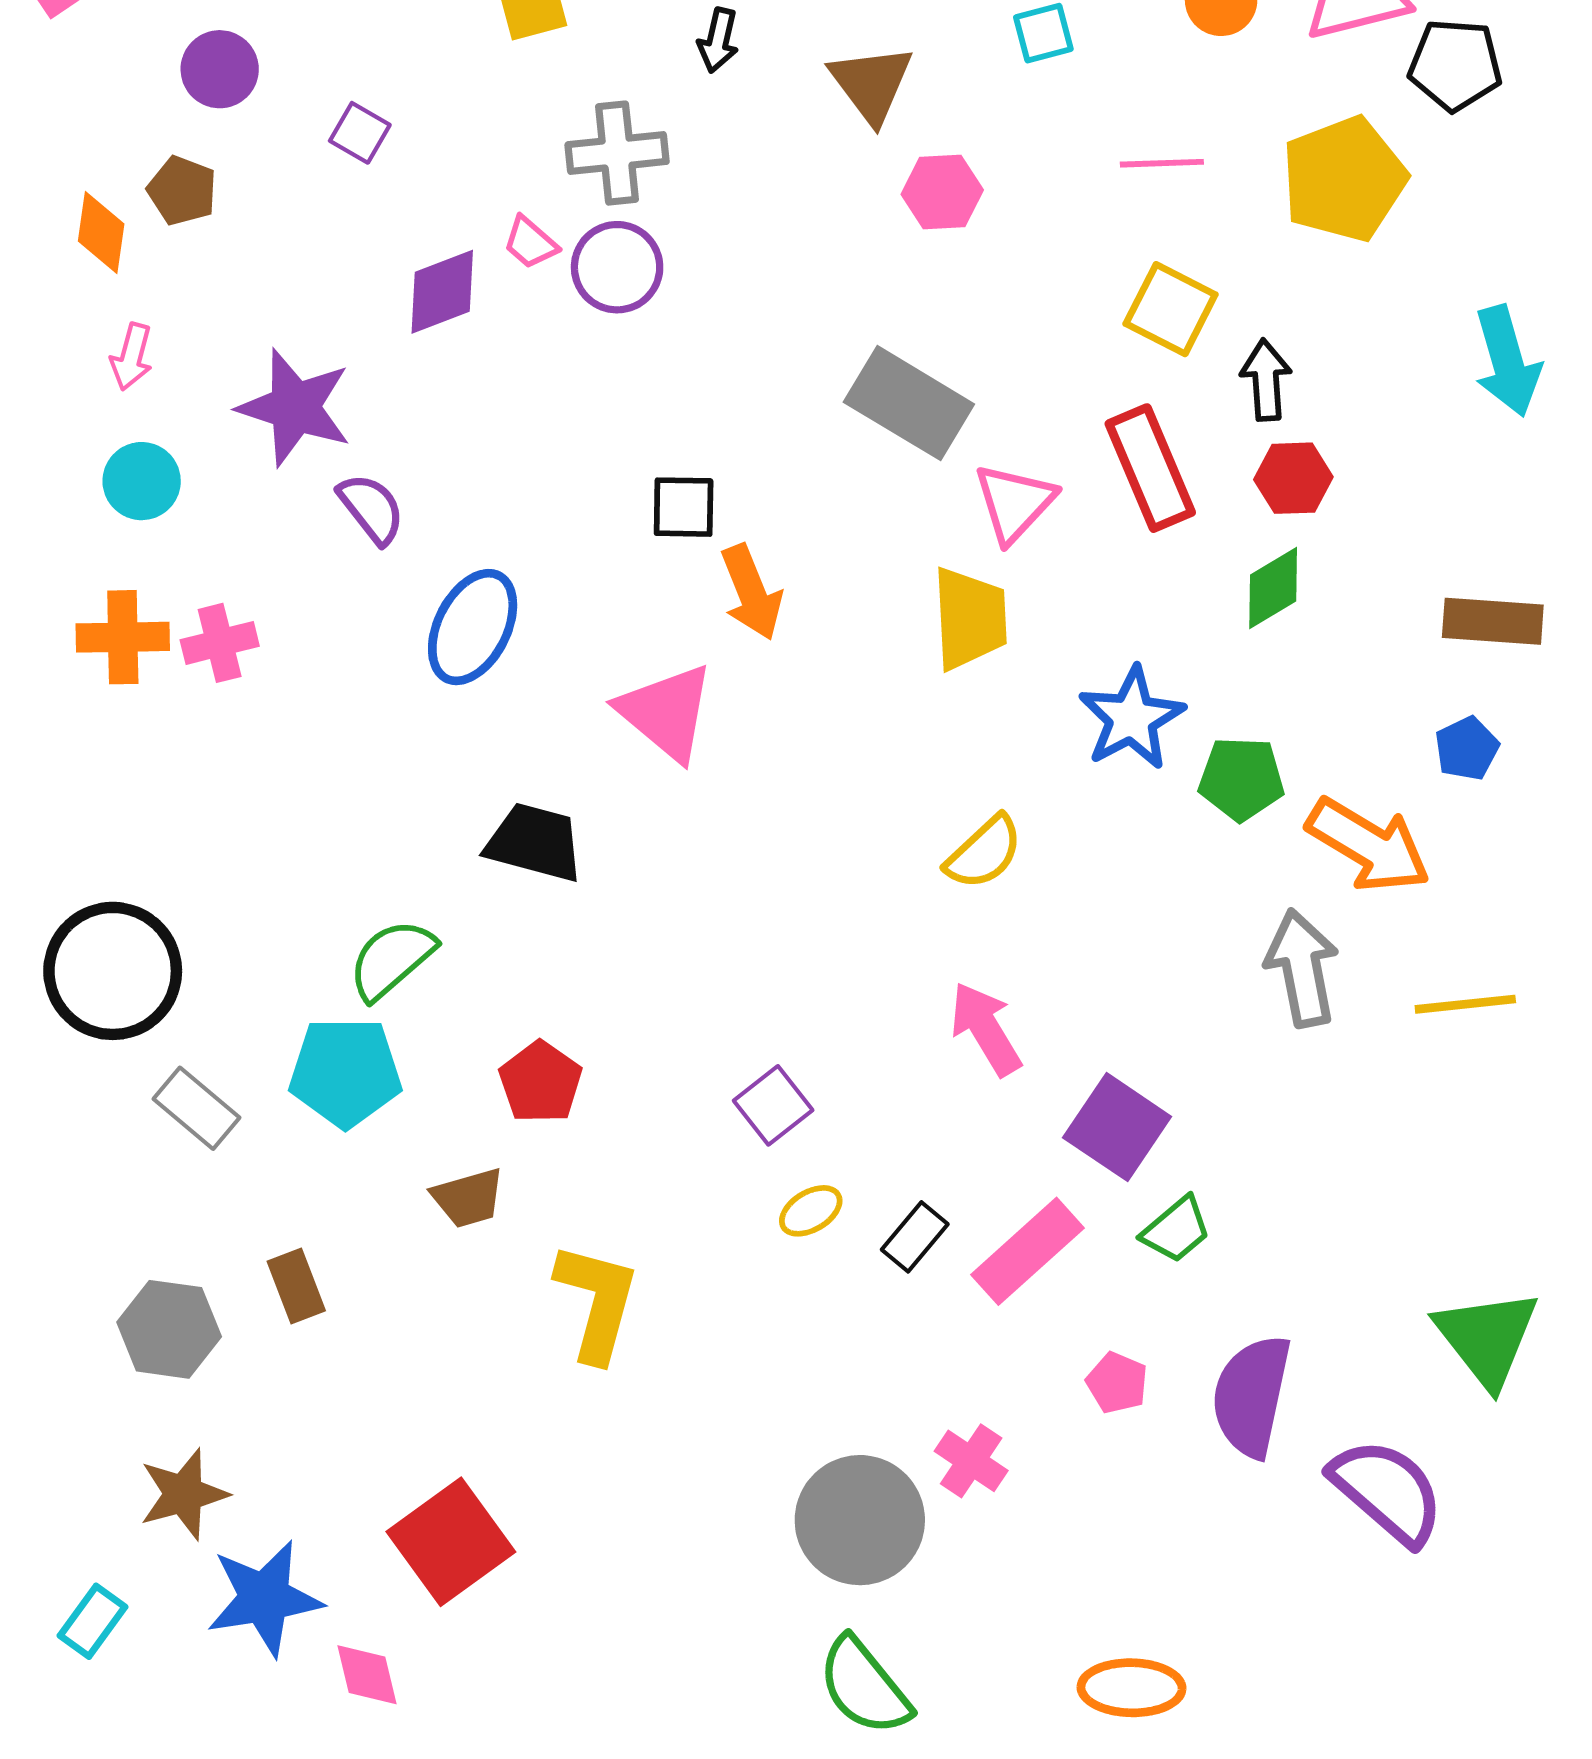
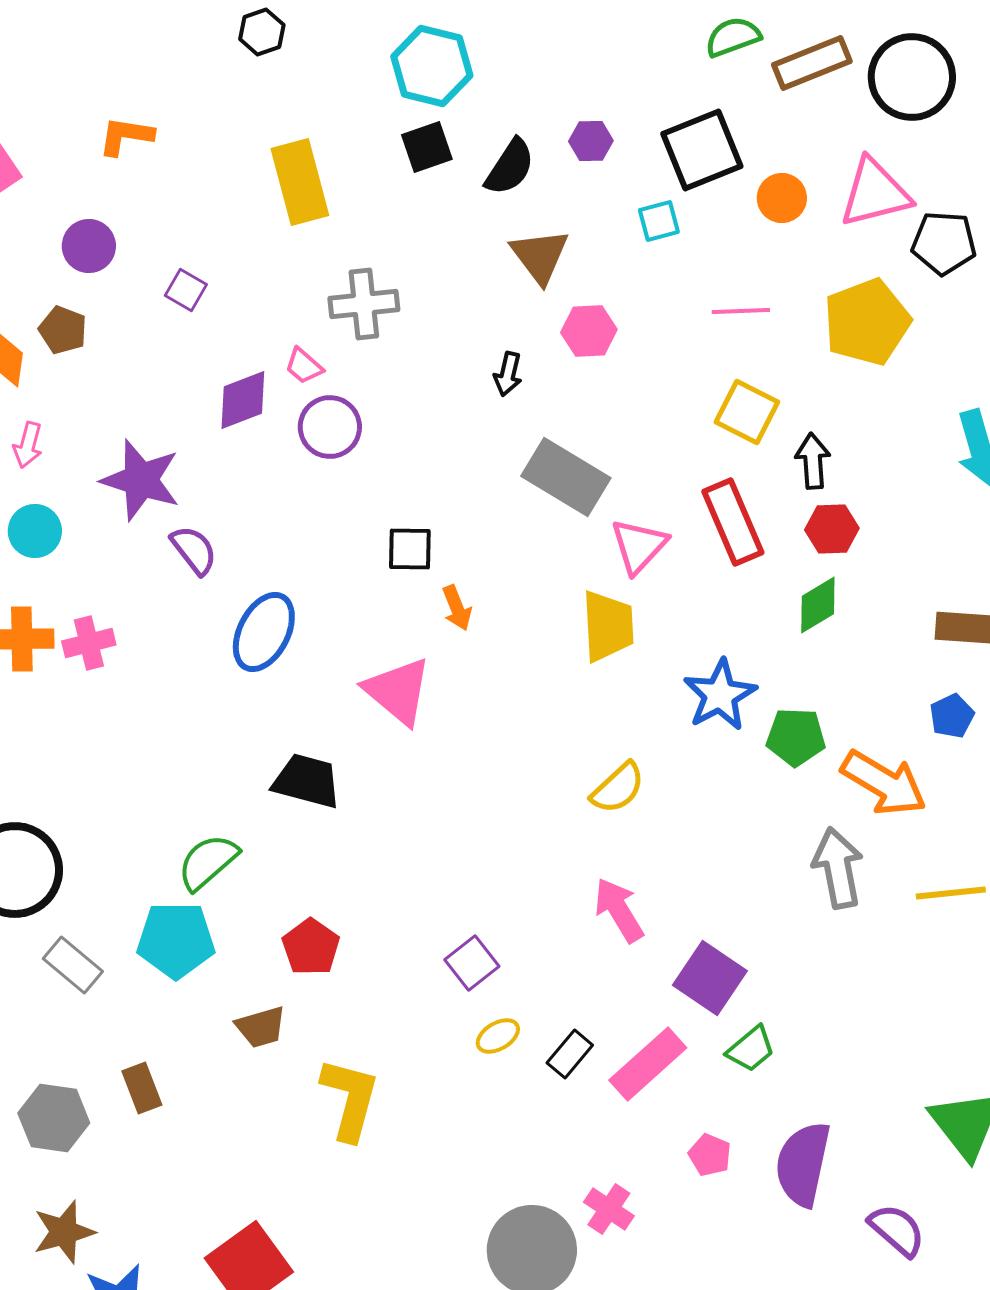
black arrow: (718, 40) -> (508, 374), moved
purple circle: (617, 267) -> (330, 427), moved
orange arrow: (751, 592) -> (457, 608), size x0.7
purple semicircle: (1387, 1491) -> (897, 1230), size x0.7

